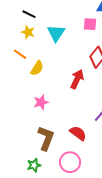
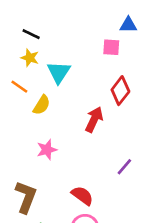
cyan triangle: (56, 33) -> (59, 72), moved
red semicircle: (78, 133) -> (82, 196), moved
brown L-shape: (46, 138) -> (26, 197), moved

